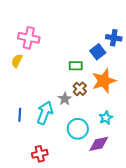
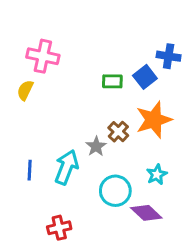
green rectangle: (76, 66) -> (112, 81), moved
purple diamond: (99, 144) -> (146, 213), turned 55

